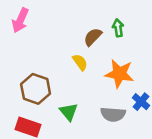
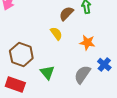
orange star: (119, 74) -> (87, 43), size x0.7
gray semicircle: (113, 114) -> (82, 75), turned 120

